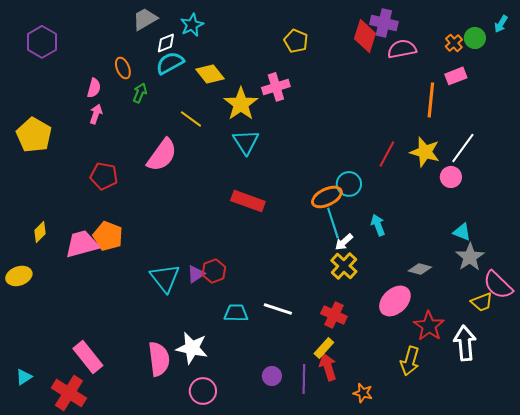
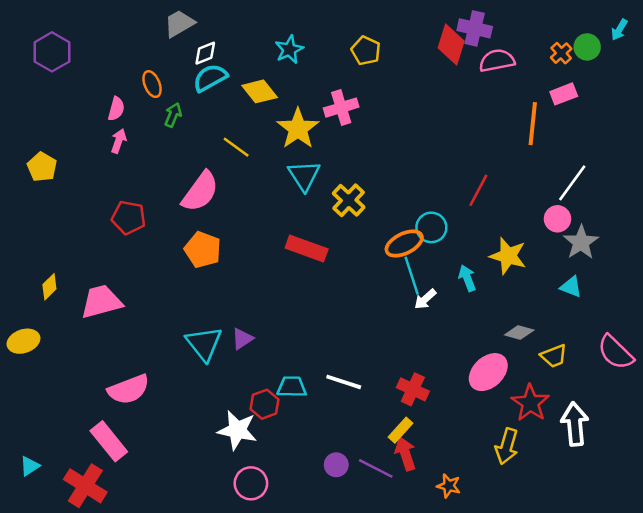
cyan star: (192, 25) -> (289, 49), moved
yellow pentagon: (34, 135) -> (42, 167), size x0.7
yellow star: (425, 152) -> (508, 256), moved
orange pentagon: (108, 236) -> (203, 250), moved
gray star: (470, 257) -> (581, 242), moved
yellow cross: (344, 266) -> (349, 200), moved
red hexagon: (214, 271) -> (265, 404), moved
yellow trapezoid: (482, 302) -> (554, 356), moved
pink semicircle: (159, 359) -> (129, 389), moved, turned 76
purple line: (304, 379) -> (376, 468), turned -64

